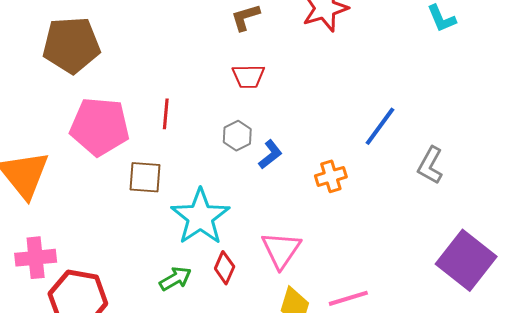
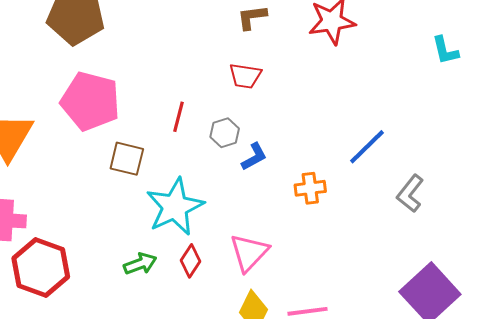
red line: (166, 114) -> (179, 117), moved

